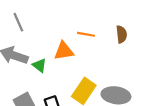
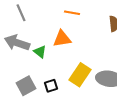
orange line: (86, 34) -> (72, 13), moved

